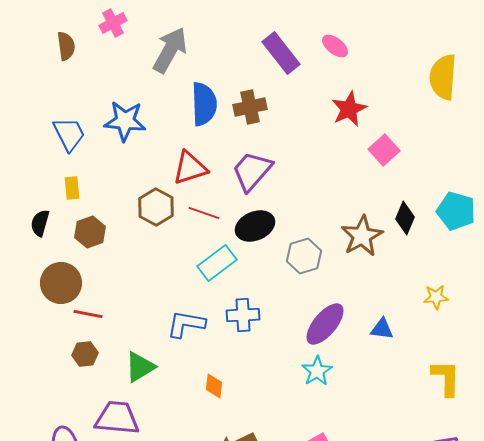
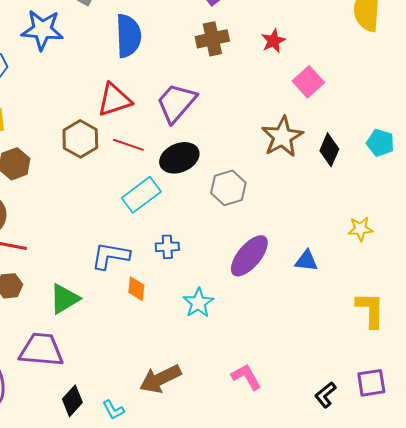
brown cross: (250, 107) -> (212, 39), moved
red star: (349, 109) -> (273, 41), size x0.7
blue star: (125, 121) -> (42, 30), moved
cyan pentagon: (456, 211) -> (380, 143), size x0.7
brown star: (362, 236) -> (282, 137), moved
blue cross: (243, 315) -> (167, 247), size x0.7
cyan star: (317, 371) -> (198, 303), moved
orange diamond: (214, 386) -> (136, 289), moved

